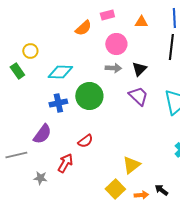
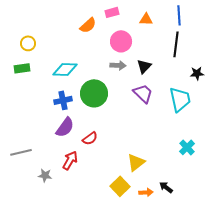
yellow circle: (30, 51) -> (28, 43), moved
green rectangle: (17, 71) -> (22, 68), turned -63
purple semicircle: (42, 134) -> (65, 127), moved

